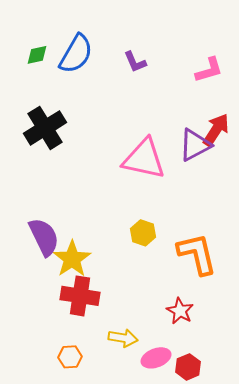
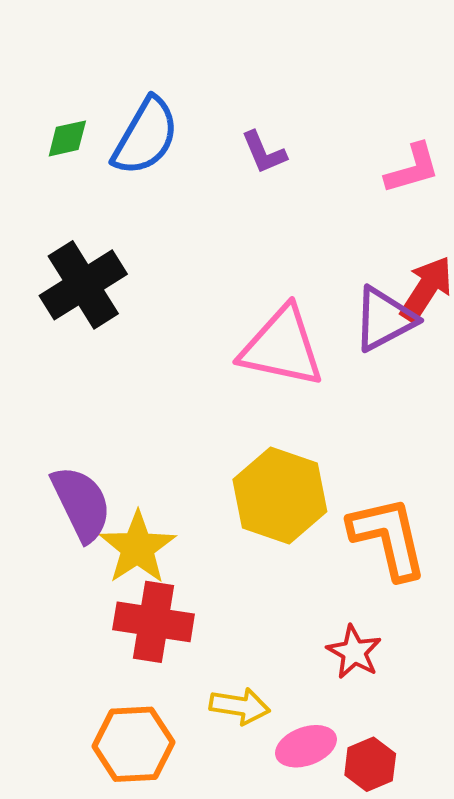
yellow hexagon: (143, 233) -> (280, 495), size x1.8
orange hexagon: (70, 357) -> (133, 744), size x1.6

